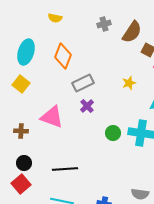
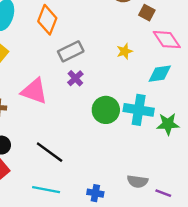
green circle: (113, 133) -> (106, 110), size x1.5
black line: (65, 169) -> (50, 152), turned 40

